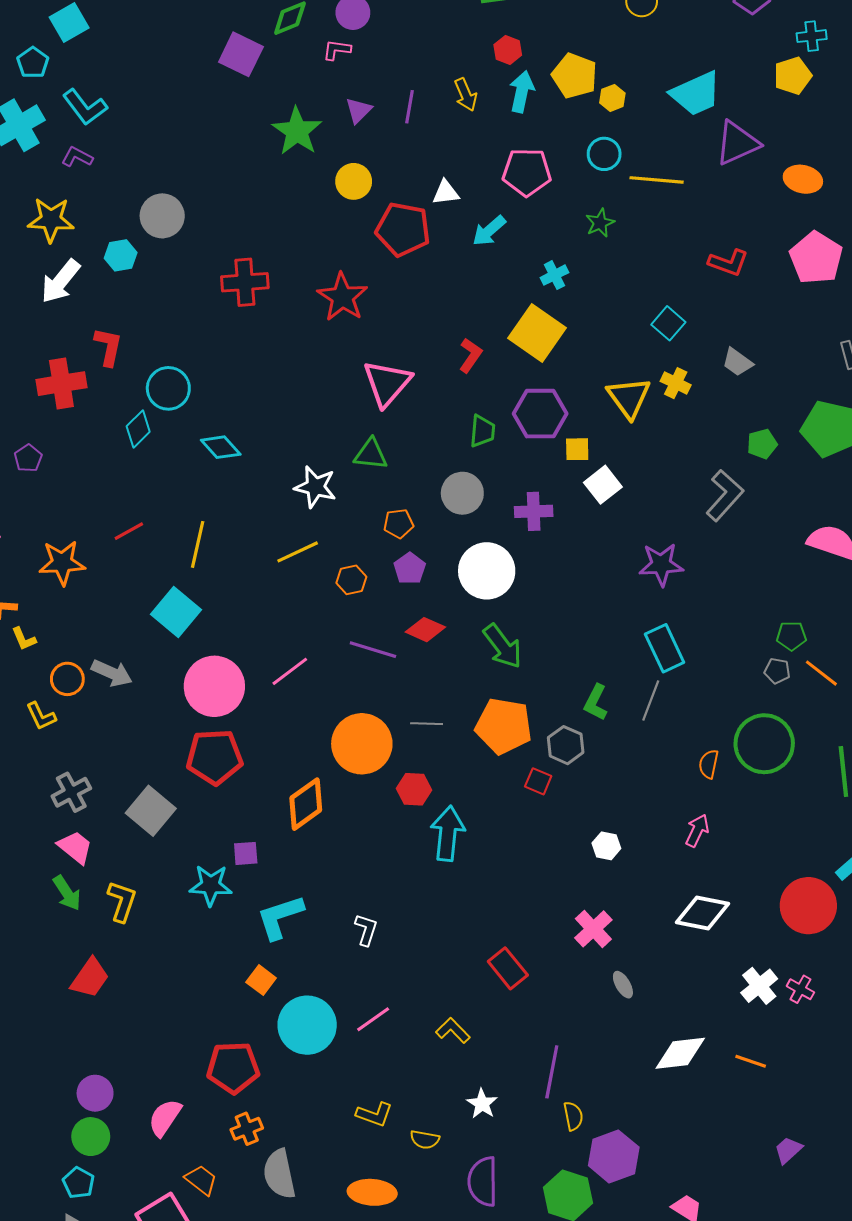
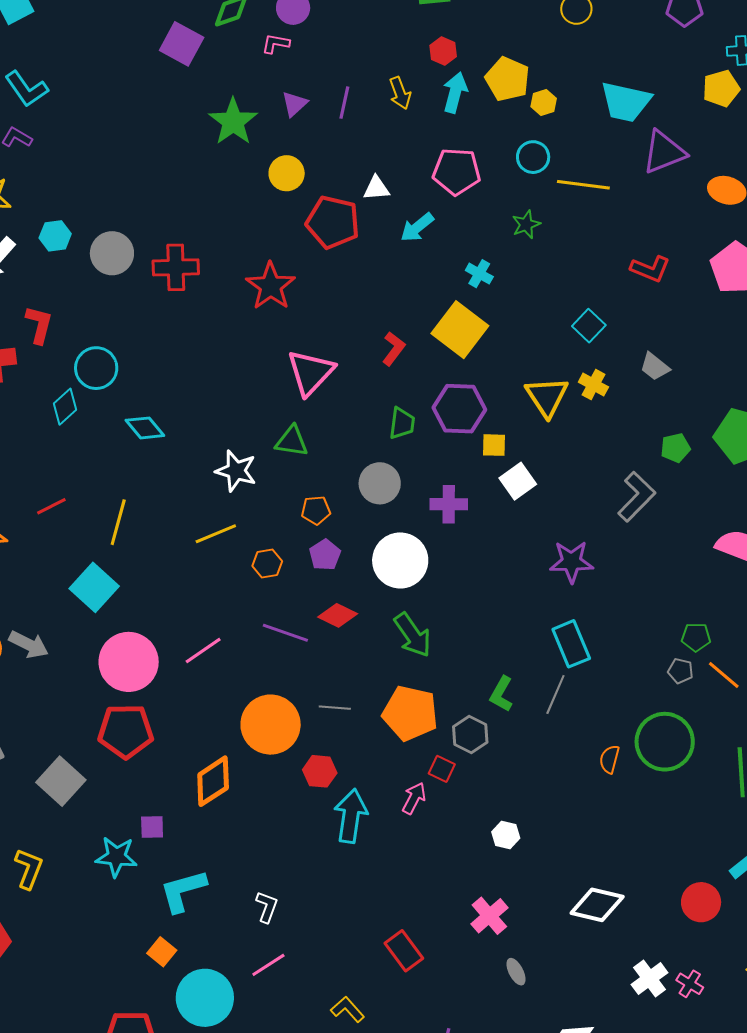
cyan trapezoid: (696, 94) -> (626, 102), turned 34
gray circle: (162, 216) -> (112, 253), moved
cyan cross: (554, 275) -> (479, 274), turned -36
pink arrow: (697, 831) -> (414, 798), moved
red circle: (808, 906) -> (701, 902), size x0.7
pink line: (373, 1019) -> (268, 965), moved

